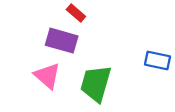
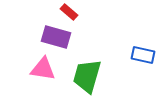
pink triangle: (47, 76) -> (43, 69), turned -32

